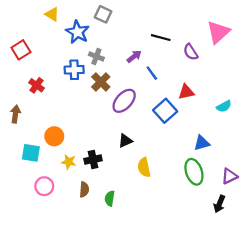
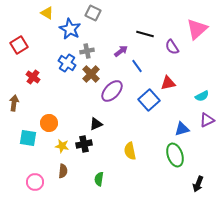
gray cross: (96, 56) -> (87, 51), turned -32
blue cross: (74, 70) -> (67, 63), turned 36
black triangle: (125, 141) -> (96, 124), moved
purple triangle: (229, 176) -> (207, 120), moved
pink circle: (44, 186) -> (35, 182), moved
brown semicircle: (84, 190) -> (63, 171), moved

